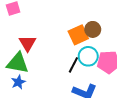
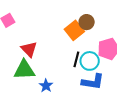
cyan circle: (88, 56) -> (90, 61), moved
blue star: (18, 82) -> (46, 86), moved

